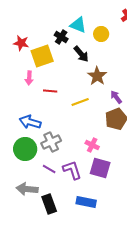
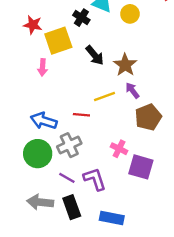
black arrow: (81, 54) -> (95, 55), moved
red line: (50, 91) -> (81, 115), moved
purple arrow: (116, 97) -> (132, 90), moved
purple square: (100, 168) -> (141, 167), moved
black rectangle: (49, 204) -> (72, 207), moved

